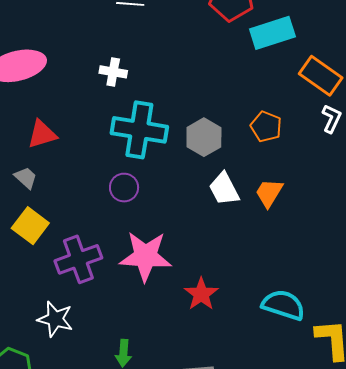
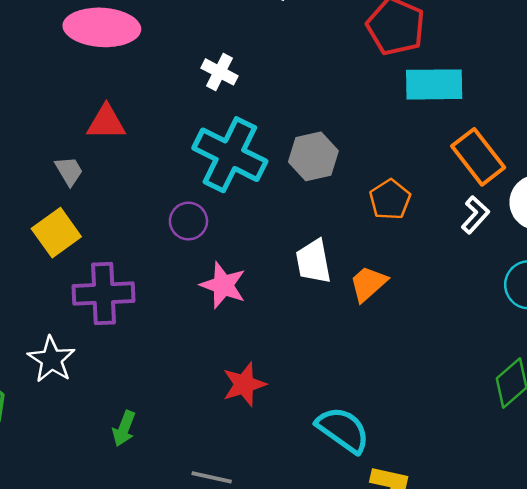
gray hexagon: (204, 137) -> (313, 156), moved
pink star: (146, 256) -> (223, 285), moved, size x0.7

